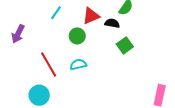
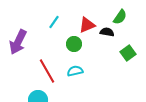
purple arrow: (18, 34) -> (18, 42), size x1.4
green square: (125, 45) -> (128, 53), moved

